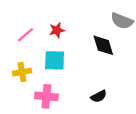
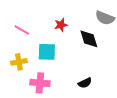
red star: (57, 30) -> (61, 25), moved
pink line: (26, 35) -> (22, 30), turned 70

